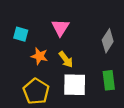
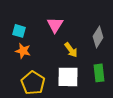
orange star: (39, 56) -> (23, 51), moved
yellow arrow: (66, 59) -> (71, 50), moved

